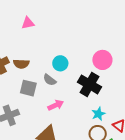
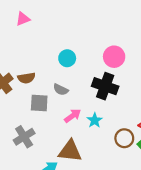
pink triangle: (28, 23) -> (23, 19), moved
cyan circle: (60, 63) -> (67, 58), moved
cyan star: (98, 114) -> (95, 120), moved

